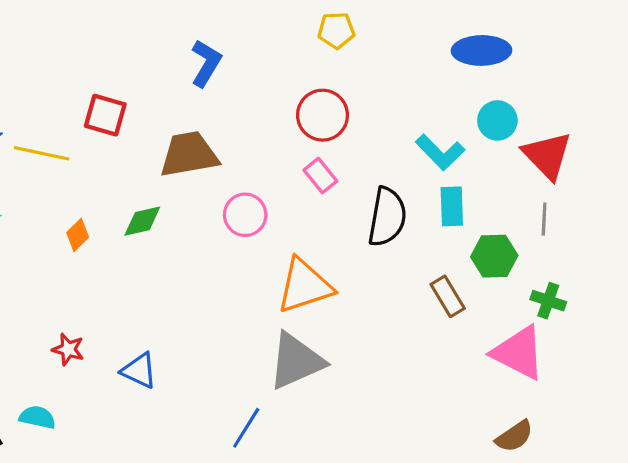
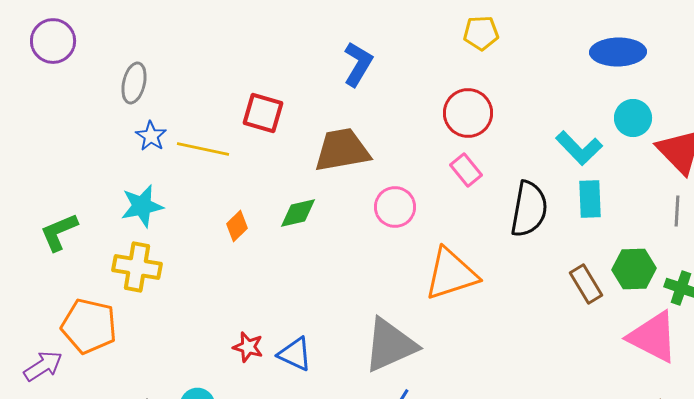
green hexagon: (494, 256) -> (634, 269), moved
red star: (68, 349) -> (248, 347), moved
gray triangle: (296, 361) -> (390, 345), moved

